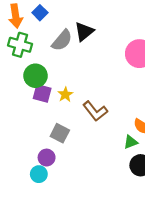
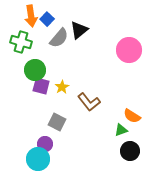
blue square: (40, 13) -> (47, 19), moved
orange arrow: (16, 16) -> (31, 16), moved
cyan circle: (39, 174) -> (38, 159), size x1.5

